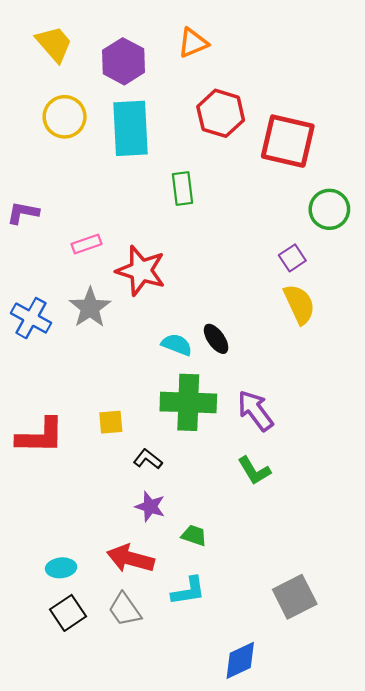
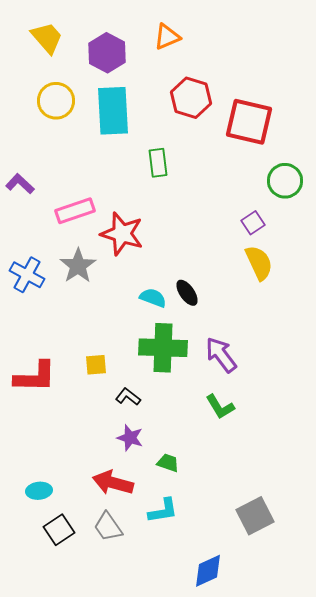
purple L-shape: (23, 213) -> (20, 184), turned 32
pink rectangle: (87, 244) -> (75, 211), size x1.5
cyan ellipse: (61, 568) -> (39, 491), moved

